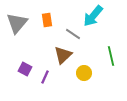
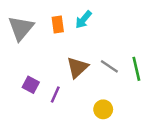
cyan arrow: (93, 16) -> (84, 20), moved, size x0.7
gray line: (73, 34) -> (109, 66), moved
yellow circle: (84, 73) -> (103, 109), moved

